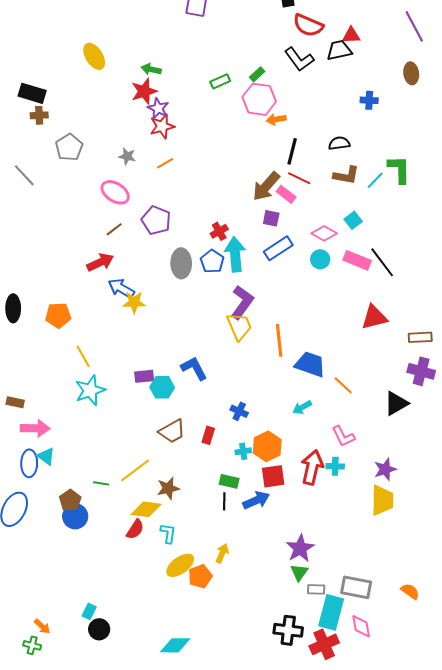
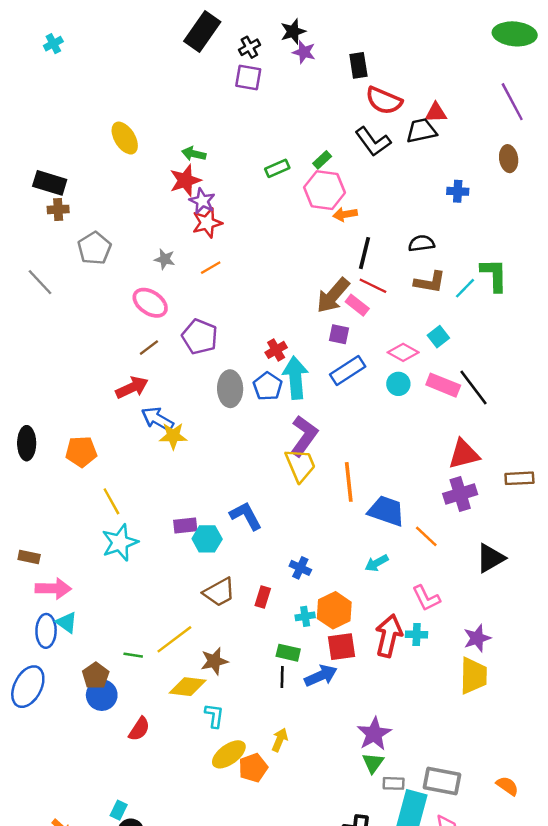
purple cross: (421, 371) -> (460, 494), moved, turned -32
red semicircle: (135, 529) -> (139, 729), moved

